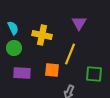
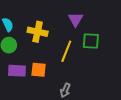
orange square: (52, 70) -> (39, 70), moved
green square: (94, 74) -> (91, 41), moved

